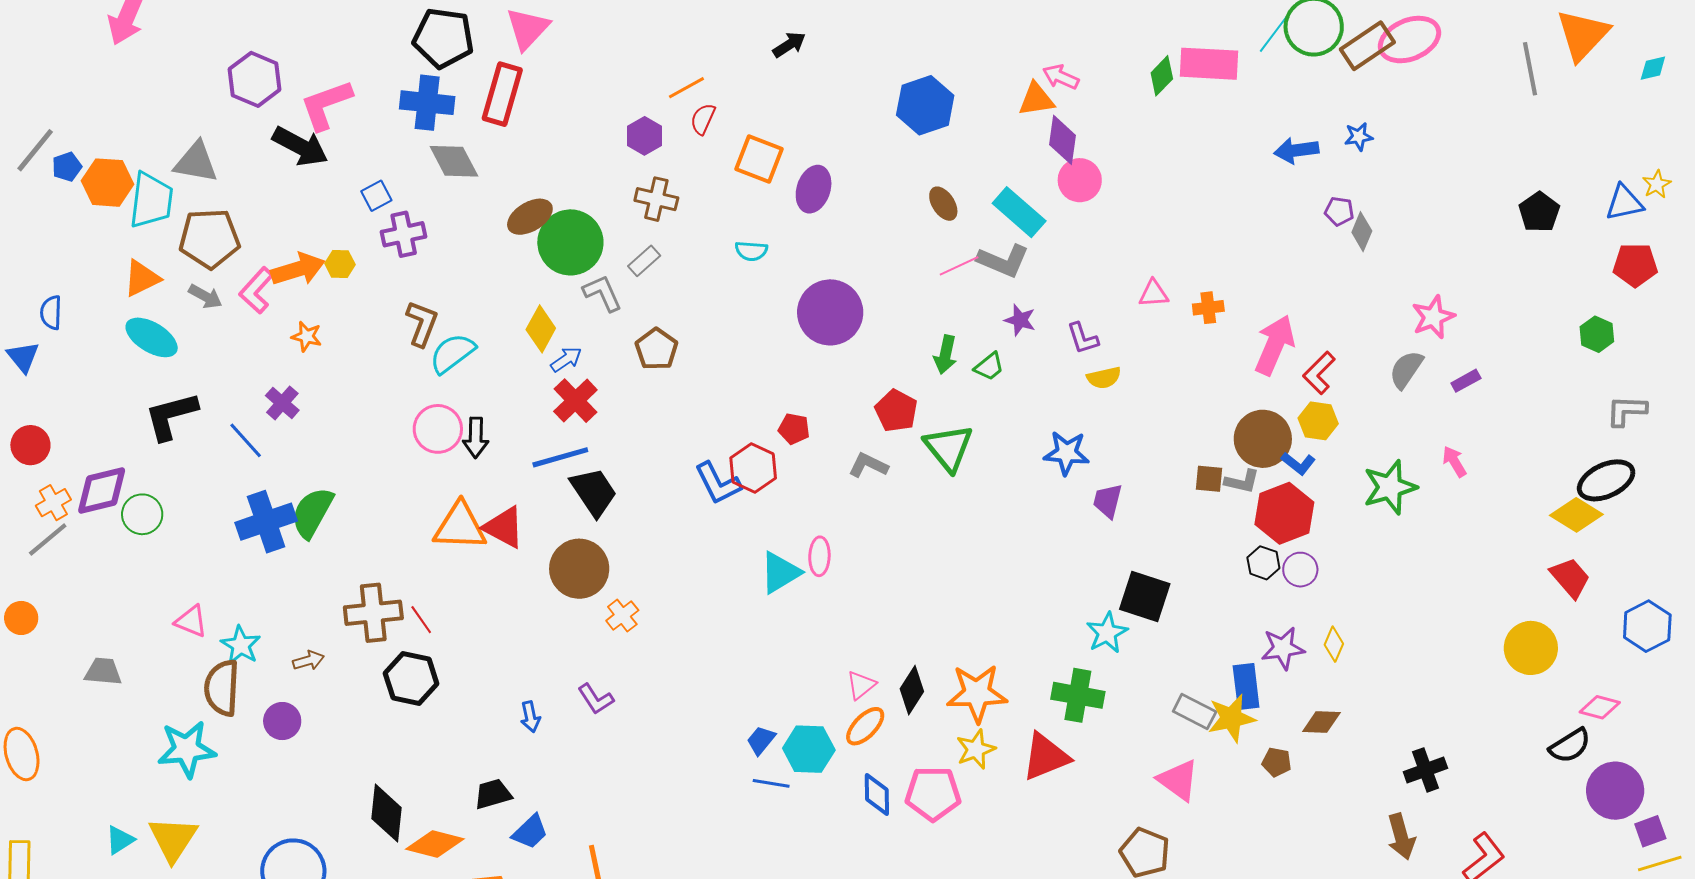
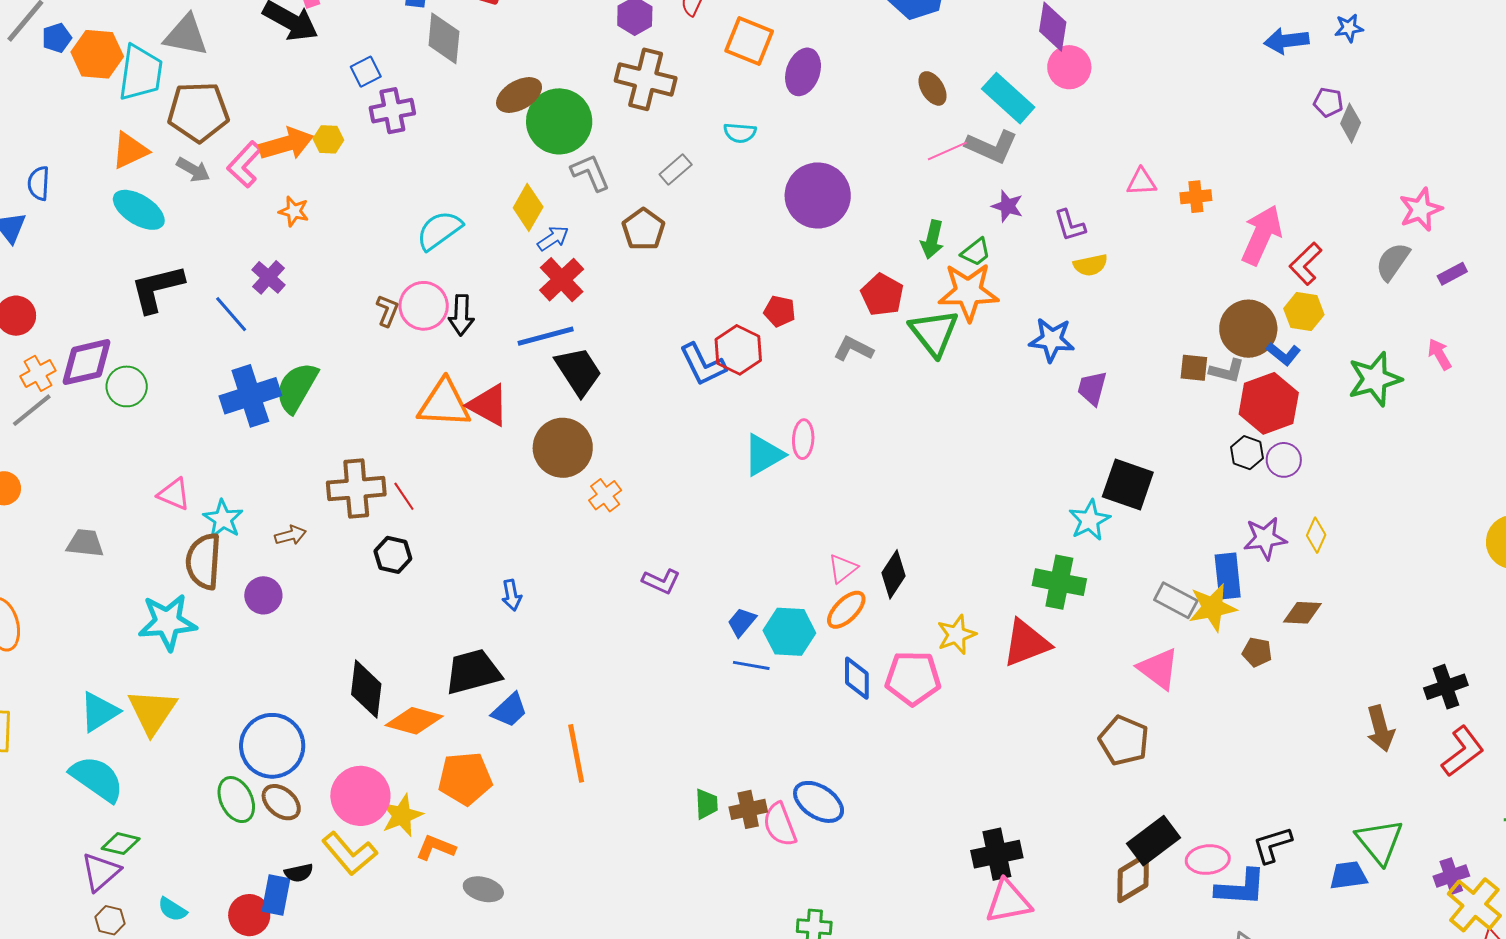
gray diamond: (454, 161) -> (444, 38), turned 32
brown cross: (656, 199) -> (646, 79), size x1.4
gray rectangle: (644, 261) -> (676, 170), moved
brown L-shape: (422, 324) -> (387, 311), moved, size x0.7
black hexagon: (411, 678) -> (393, 555), size x0.7
orange star: (977, 693) -> (968, 292), moved
purple L-shape: (596, 699) -> (661, 581), moved, turned -33
black cross: (1425, 770) -> (1446, 687), moved
black trapezoid: (493, 794) -> (473, 672), size x1.5
cyan triangle: (120, 840) -> (99, 712), size x1.4

